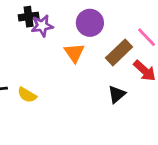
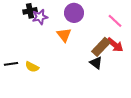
brown rectangle: (119, 52) -> (101, 47), moved
black triangle: (117, 94) -> (96, 63), turned -40

